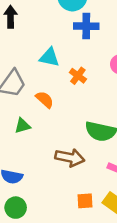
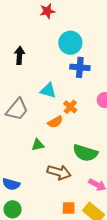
orange semicircle: (45, 100) -> (55, 122), moved, turned 105
green triangle: (22, 126) -> (38, 145), moved

